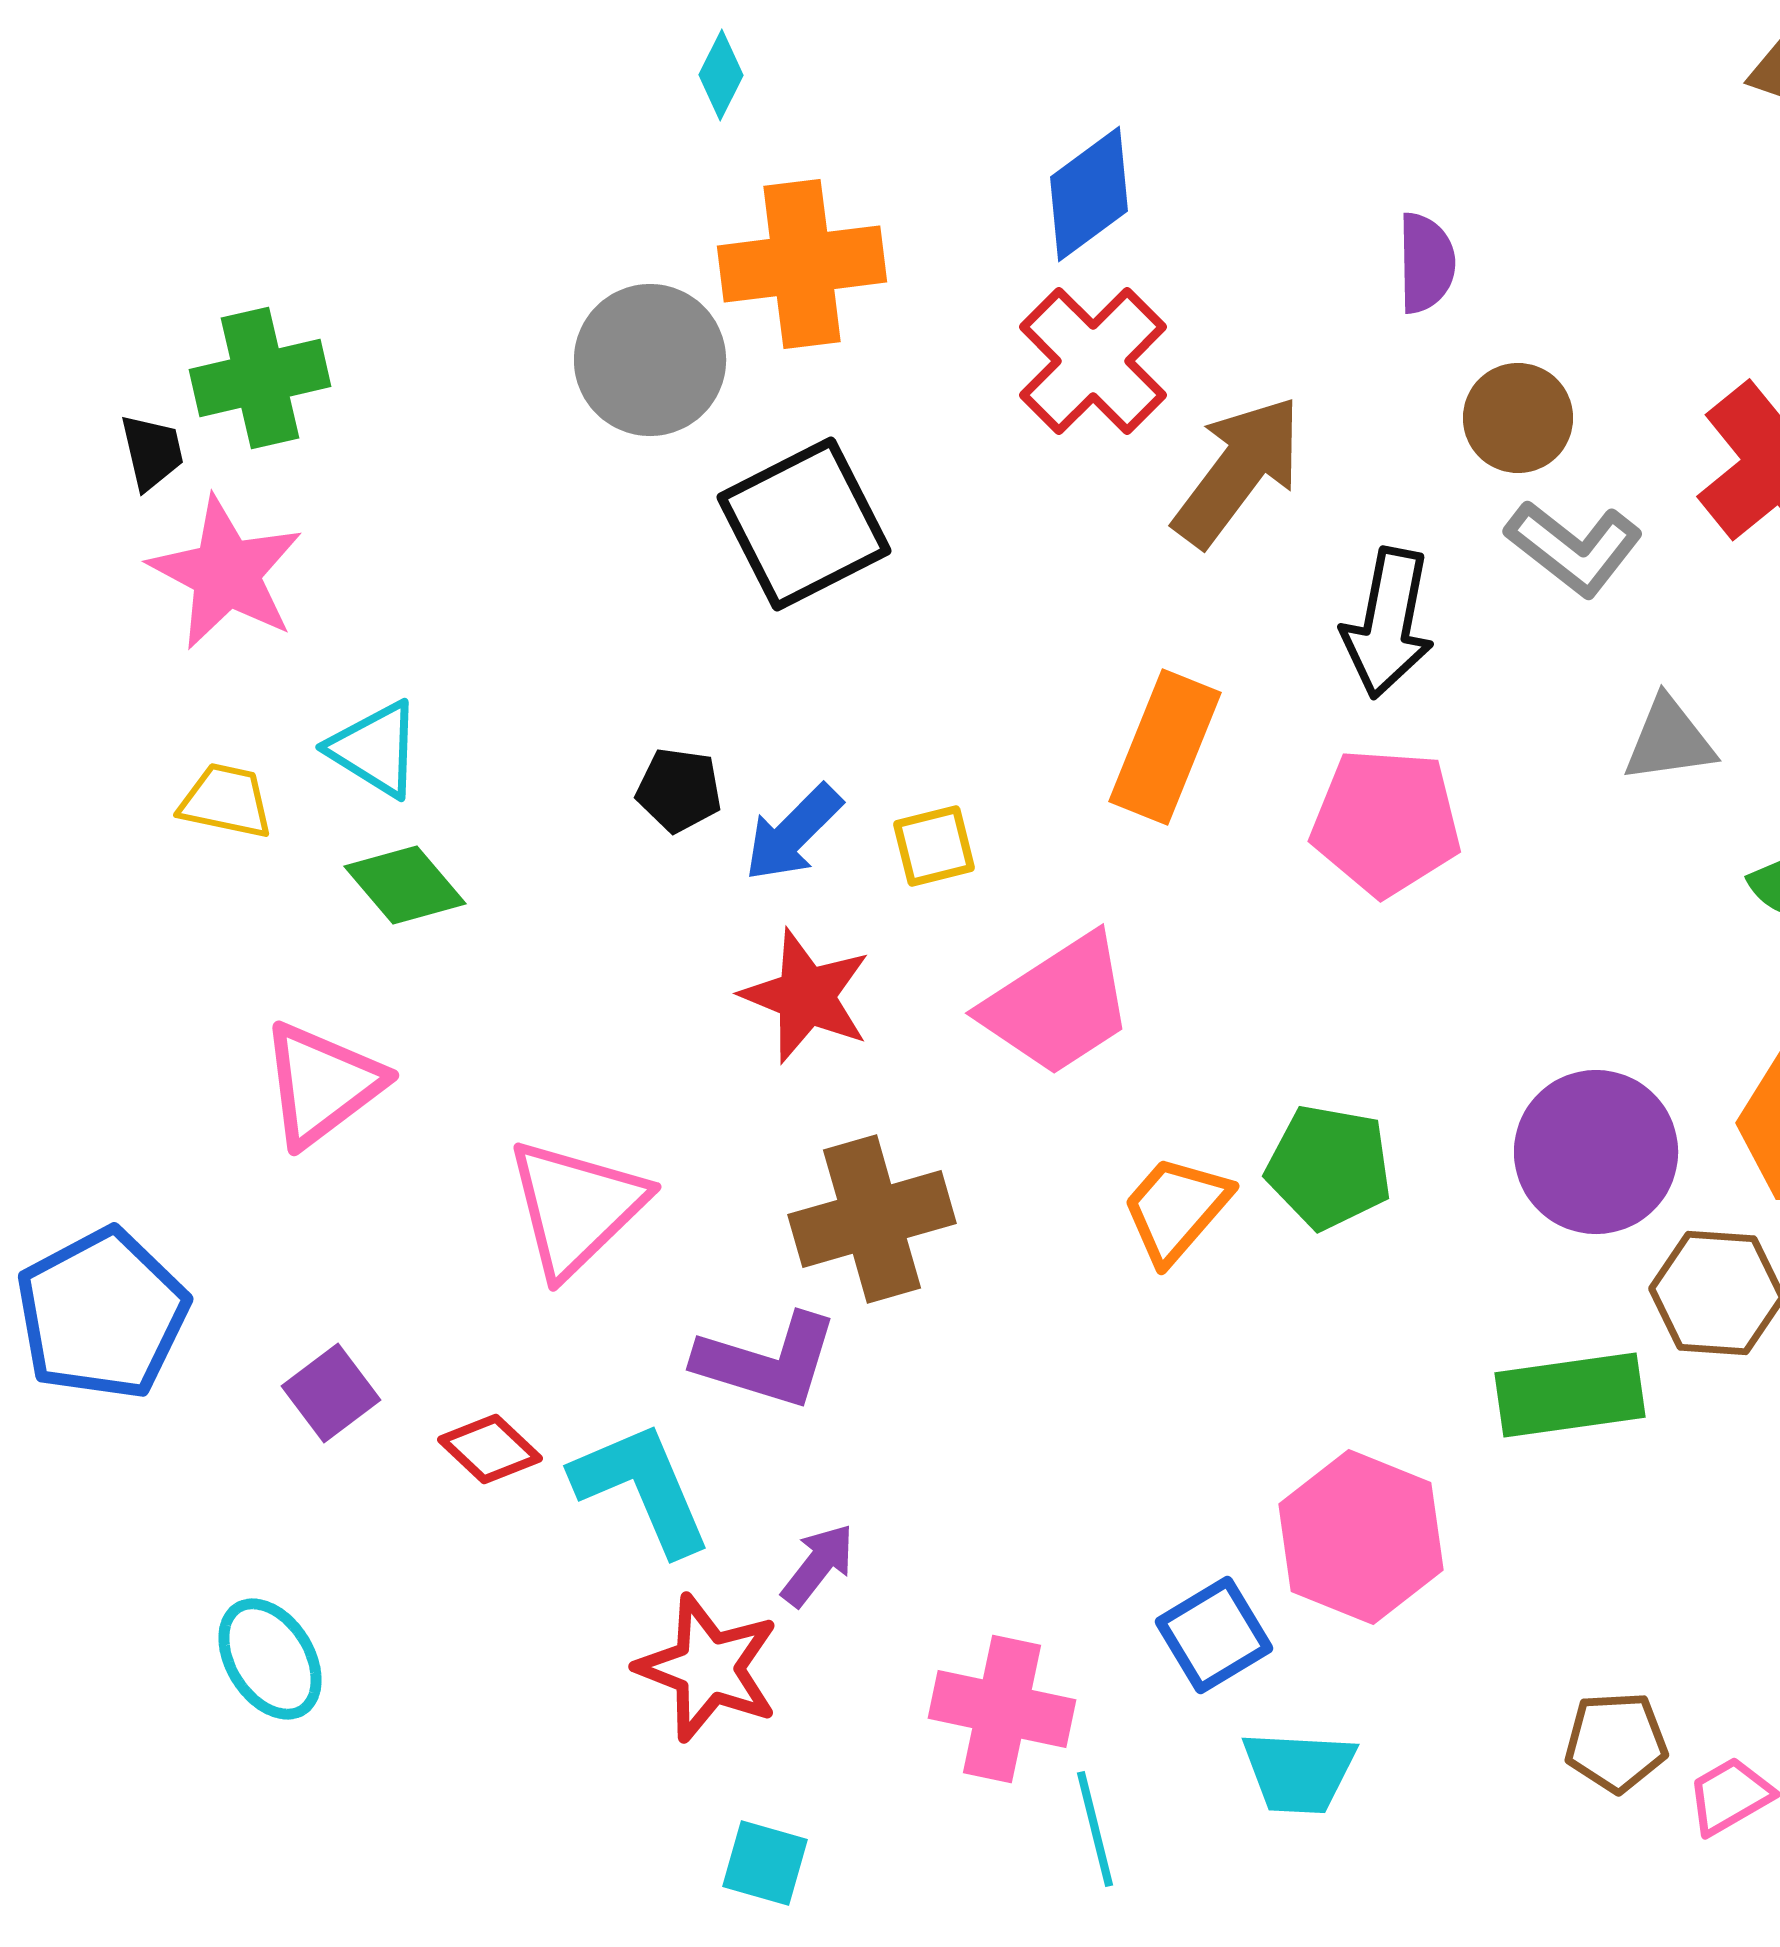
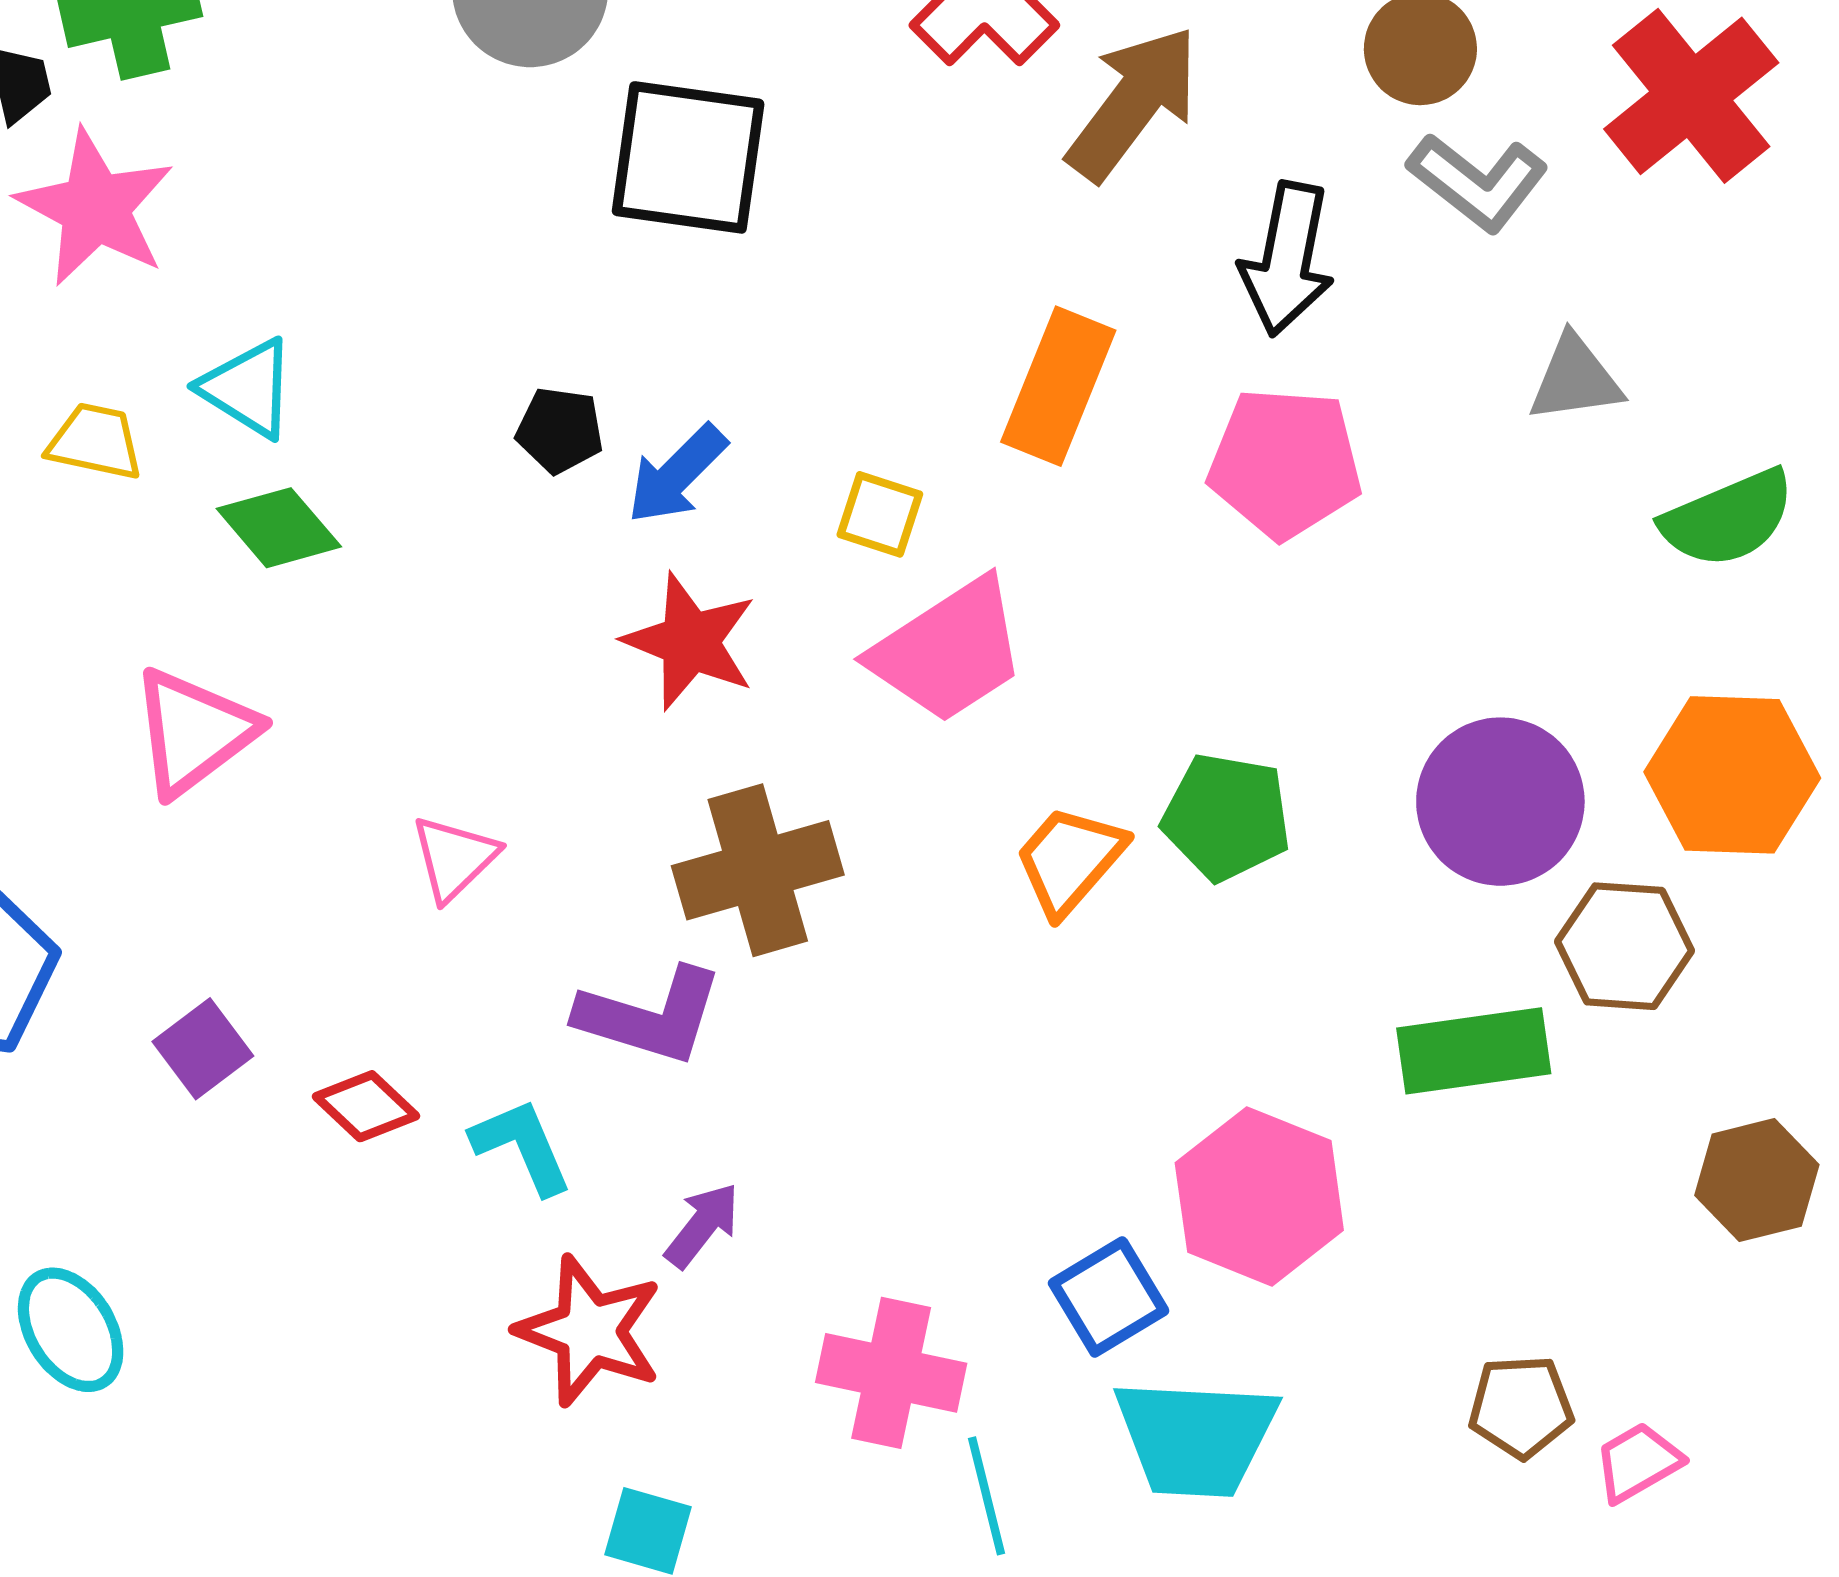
black square: (804, 524) -> (688, 157), turned 35
yellow square: (934, 846) -> (880, 514), moved, turned 32
pink triangle: (576, 1207) -> (454, 858), size x0.6
cyan L-shape: (642, 1488) -> (522, 1146), size x0.7
cyan ellipse: (270, 1659) -> (71, 1330), moved
cyan trapezoid: (1299, 1772) -> (1196, 1437), size x1.4

